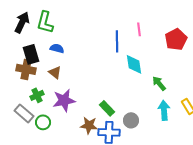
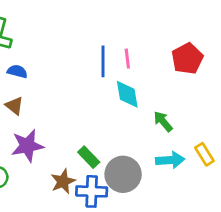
pink line: (139, 29) -> (127, 59), moved
cyan arrow: (164, 110) -> (170, 160), turned 90
gray circle: (131, 120) -> (123, 174), size x1.6
brown star: (89, 125) -> (63, 181), turned -30

